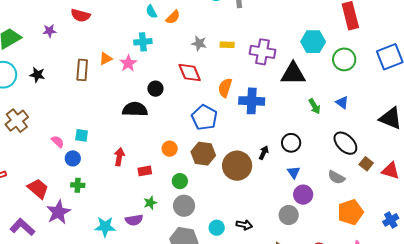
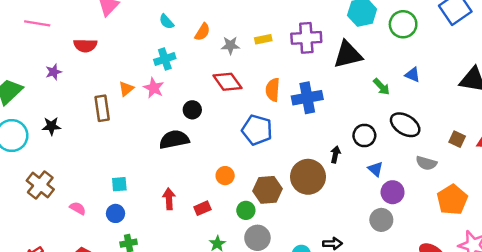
orange semicircle: (173, 17) -> (202, 32), moved
pink semicircle: (58, 142) -> (78, 208), moved
black ellipse: (345, 143) -> (405, 125), moved
brown hexagon: (203, 154) -> (268, 190), moved

